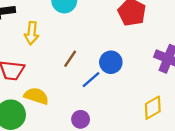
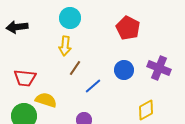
yellow arrow: (32, 33) -> (65, 46), moved
blue circle: (111, 62) -> (124, 70), moved

